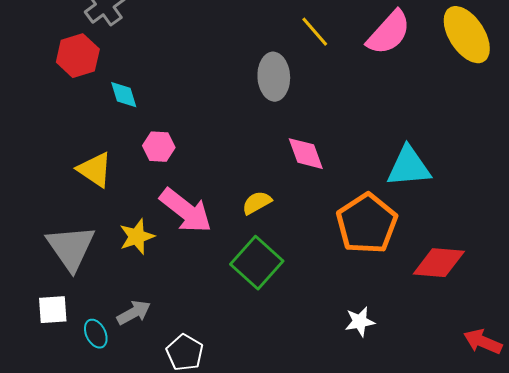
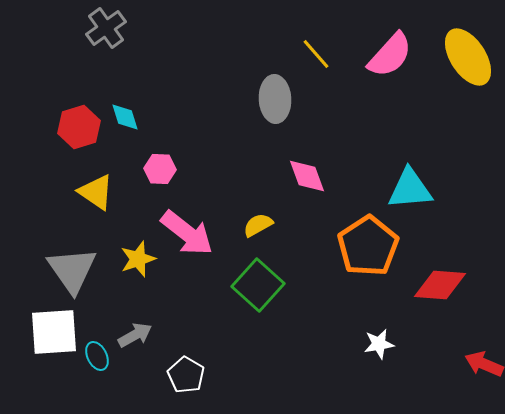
red hexagon: (78, 56) -> (79, 127), moved
white square: (53, 310) -> (54, 332), size x1.6
white star: (360, 322) -> (379, 344), moved

